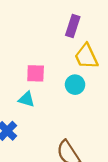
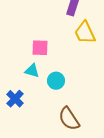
cyan circle: (75, 85) -> (56, 81), moved

